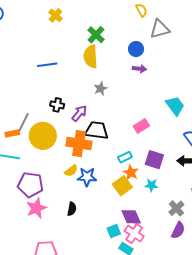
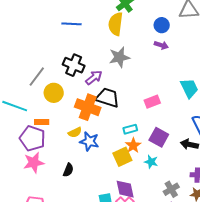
gray star: (101, 89) -> (119, 57), size x1.5
black cross: (57, 105) -> (74, 65), size x1.5
orange rectangle: (12, 133) -> (42, 122), moved
yellow circle: (43, 136) -> (54, 93), size x0.7

